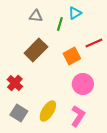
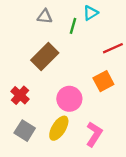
orange square: (72, 56) -> (103, 81), moved
pink circle: (83, 84) -> (69, 99), moved

